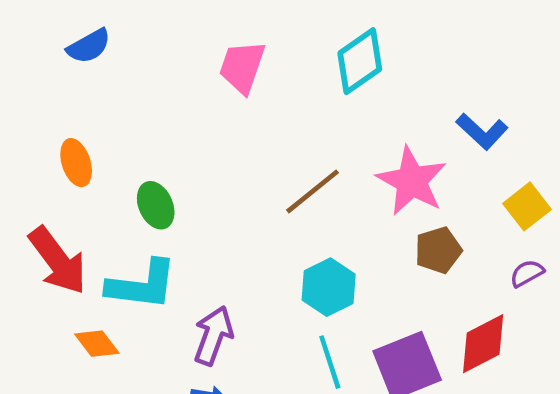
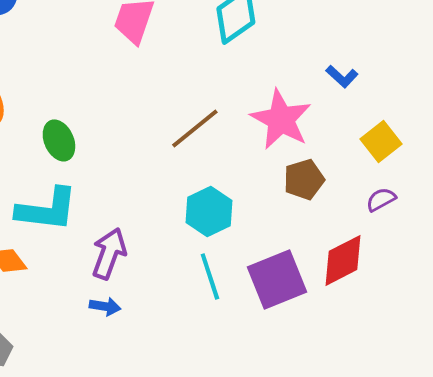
blue L-shape: (482, 131) -> (342, 76), size x0.7

